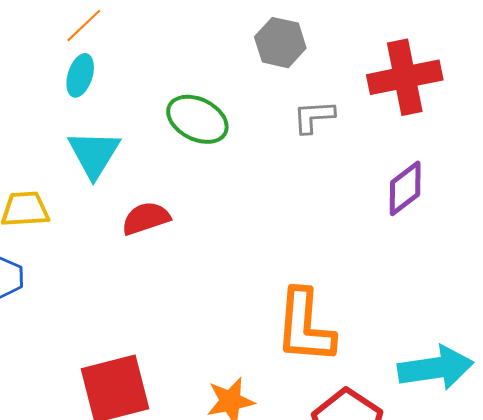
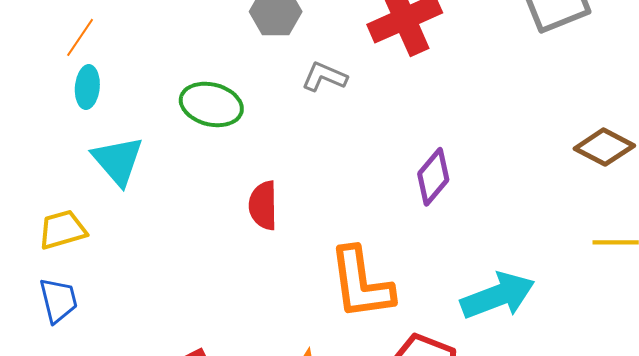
gray L-shape: (314, 117) -> (324, 77), turned 39
purple diamond: (405, 188) -> (433, 177), moved
red semicircle: (146, 218) -> (263, 205), moved, turned -60

